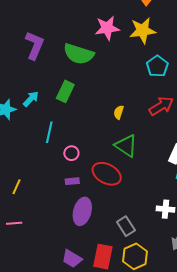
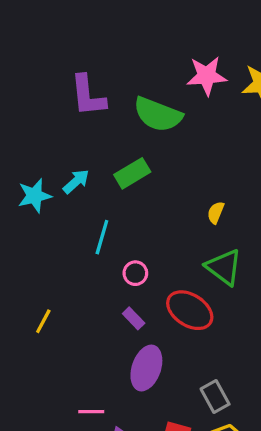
purple L-shape: (35, 45) -> (88, 96), turned 148
green rectangle: (65, 91) -> (132, 173), turned 30
purple rectangle: (72, 181) -> (134, 318), turned 48
pink line: (14, 223) -> (91, 412), moved

